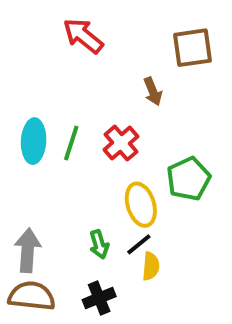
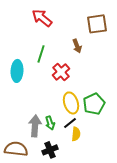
green line: (71, 143) -> (41, 54), moved
green pentagon: (189, 179) -> (94, 104), moved
gray arrow: (28, 250) -> (35, 126), moved

